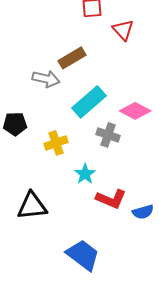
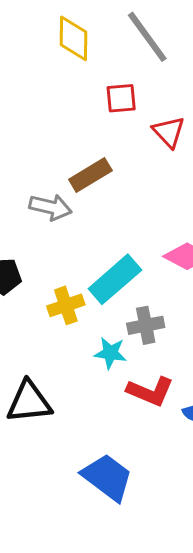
cyan rectangle: (89, 102) -> (115, 279), moved
gray cross: (108, 135) -> (146, 325), moved, turned -30
cyan star: (85, 174) -> (110, 353), turned -30

